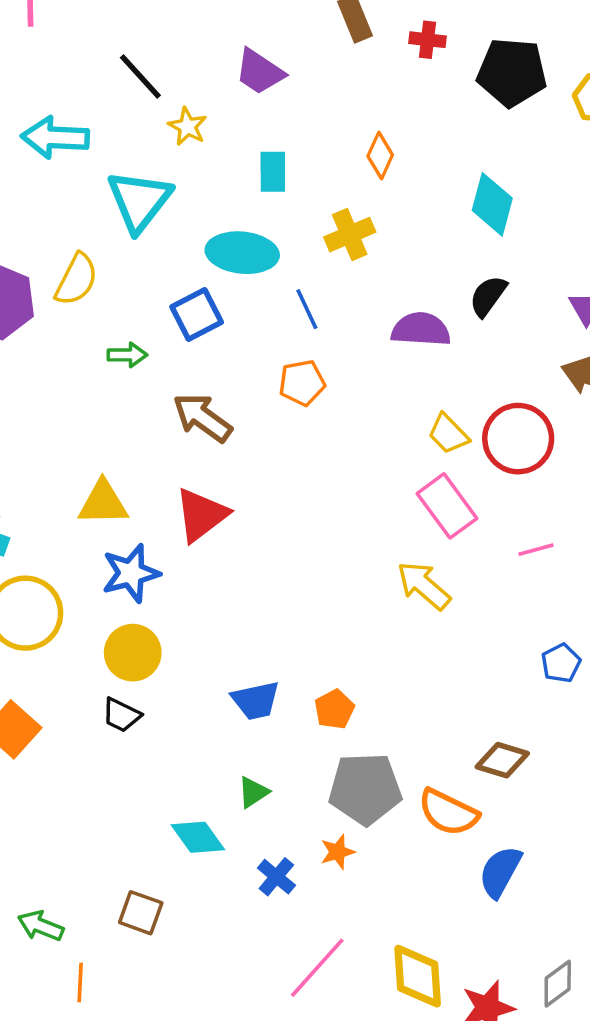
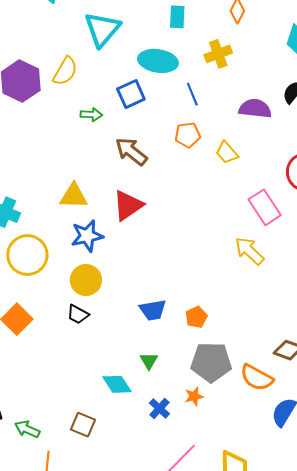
yellow trapezoid: (448, 434) -> (227, 153), moved
green triangle: (253, 792) -> (149, 361), turned -30

